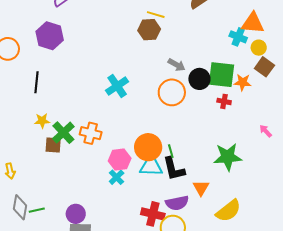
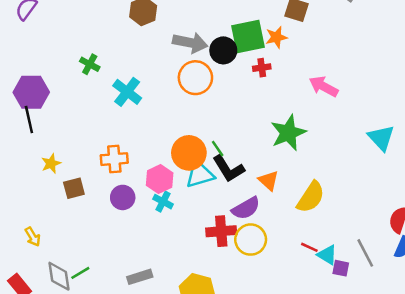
purple hexagon: (50, 36) -> (31, 92), moved
gray arrow: (177, 65) -> (190, 43), size x1.5
pink arrow: (266, 131) -> (323, 86), size x1.6
green cross: (63, 133) -> (90, 64), moved, size x0.7
purple circle: (76, 214) -> (123, 197), moved

